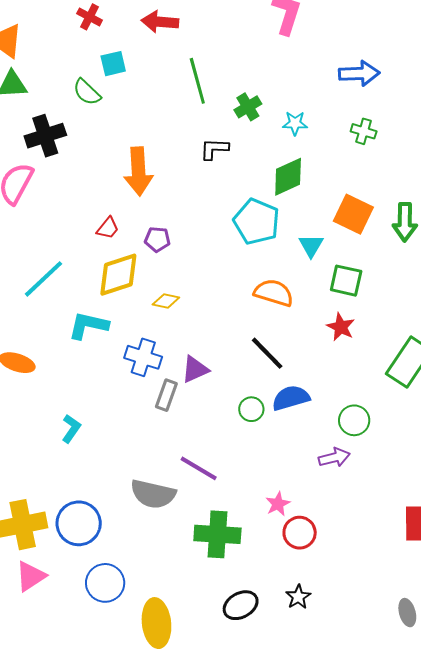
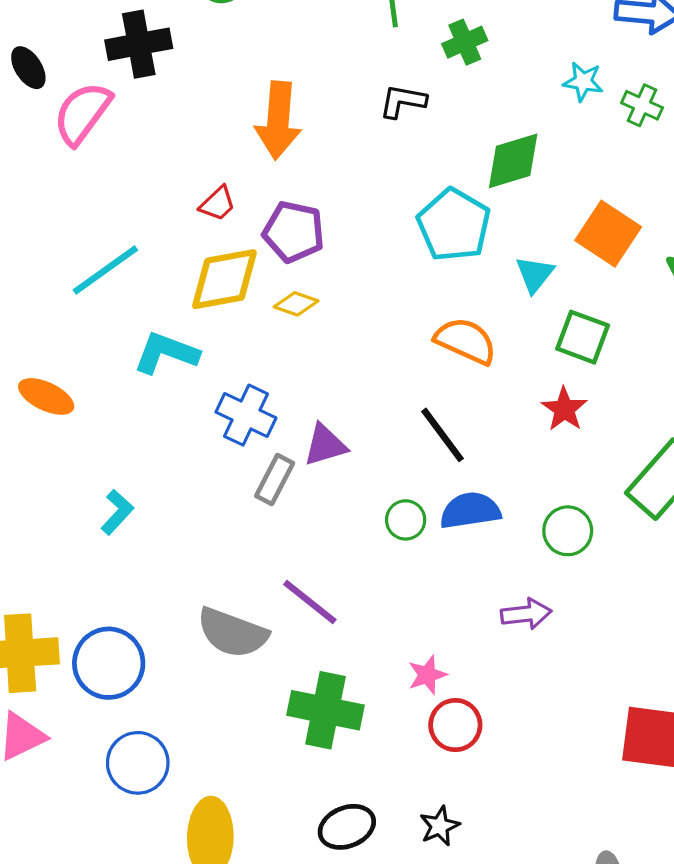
cyan star: (295, 123) -> (583, 82), moved
purple pentagon: (157, 239) -> (294, 232), size x1.5
yellow diamond: (166, 301) -> (296, 304), moved
green circle: (354, 420) -> (568, 531), moved

